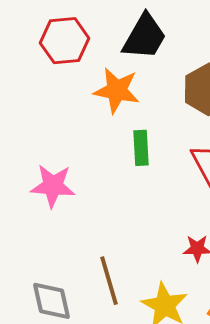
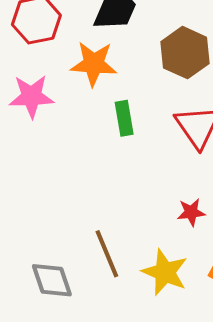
pink star: (53, 186) -> (31, 96), moved

